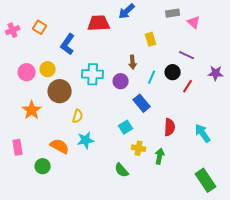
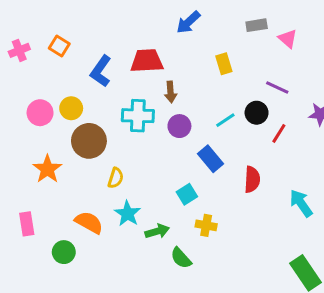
red trapezoid: (99, 23) -> (147, 61), moved
brown arrow: (133, 62) -> (171, 92), moved
cyan line: (152, 77) -> (225, 120), turned 32
red semicircle: (170, 127) -> (252, 179), moved
cyan star: (86, 140) -> (128, 214), turned -30
green arrow: (160, 156) -> (157, 231), moved, turned 63

